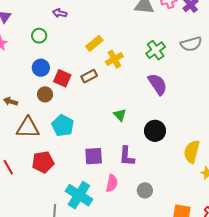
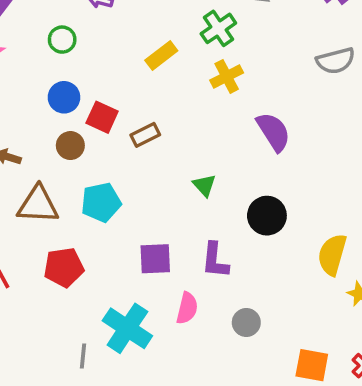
green cross: (156, 50) -> (218, 28), moved
yellow cross: (114, 59) -> (227, 76), moved
brown rectangle: (89, 76) -> (145, 135), moved
cyan pentagon: (63, 126) -> (101, 202), turned 30

